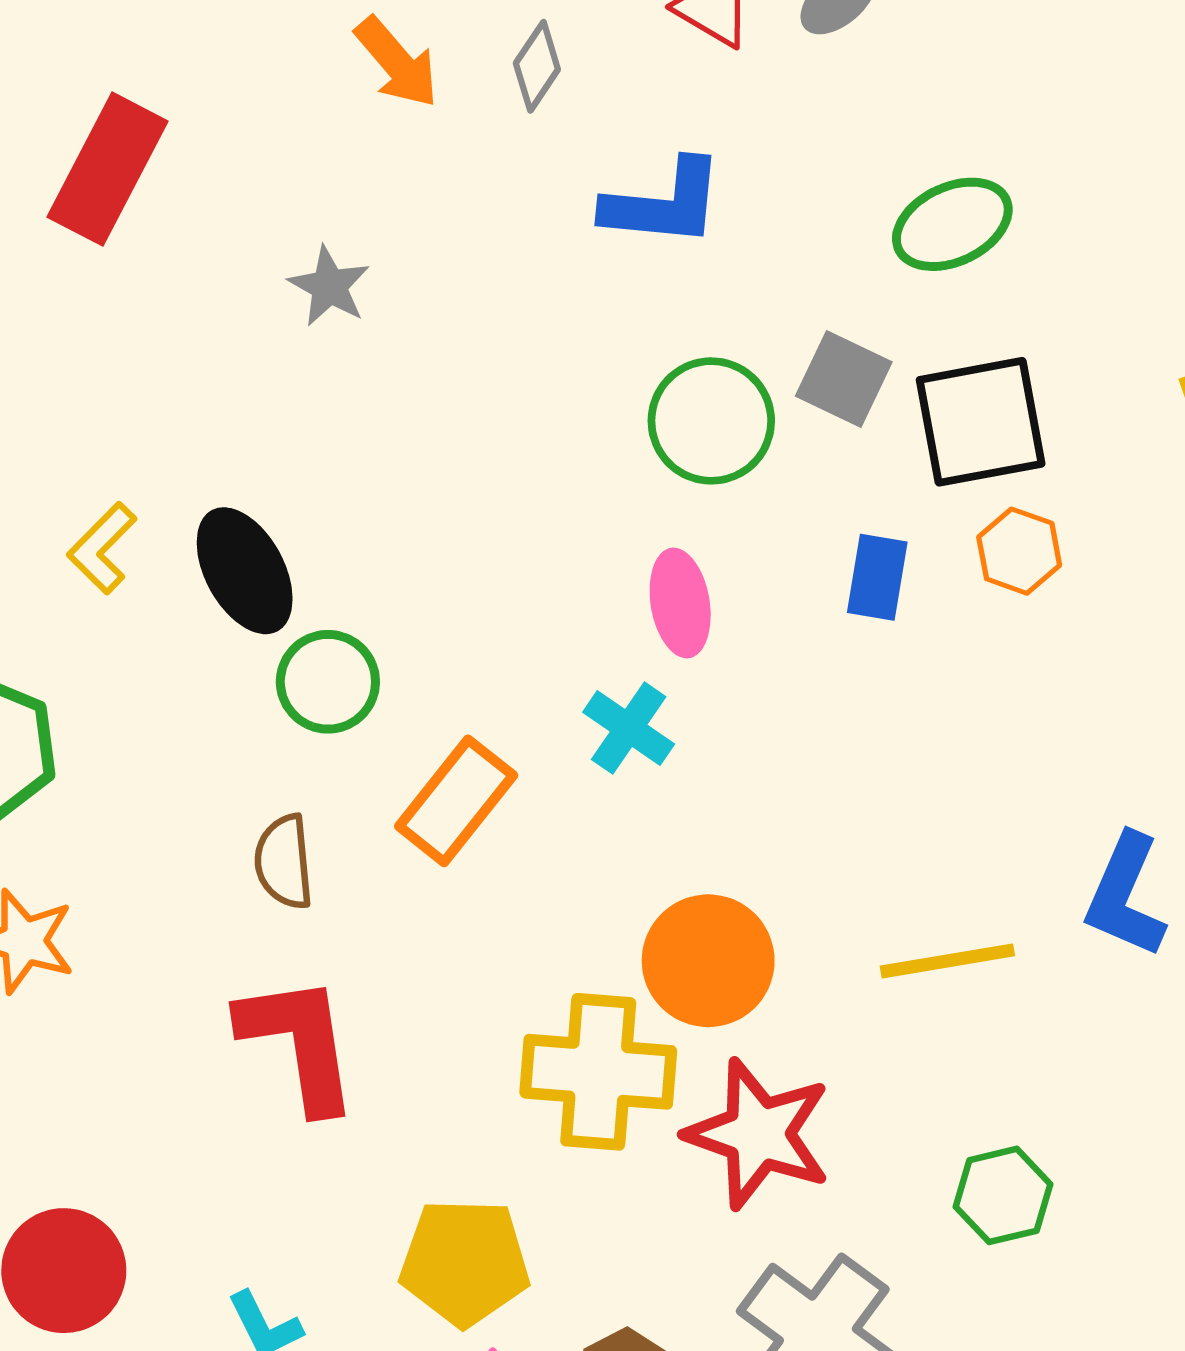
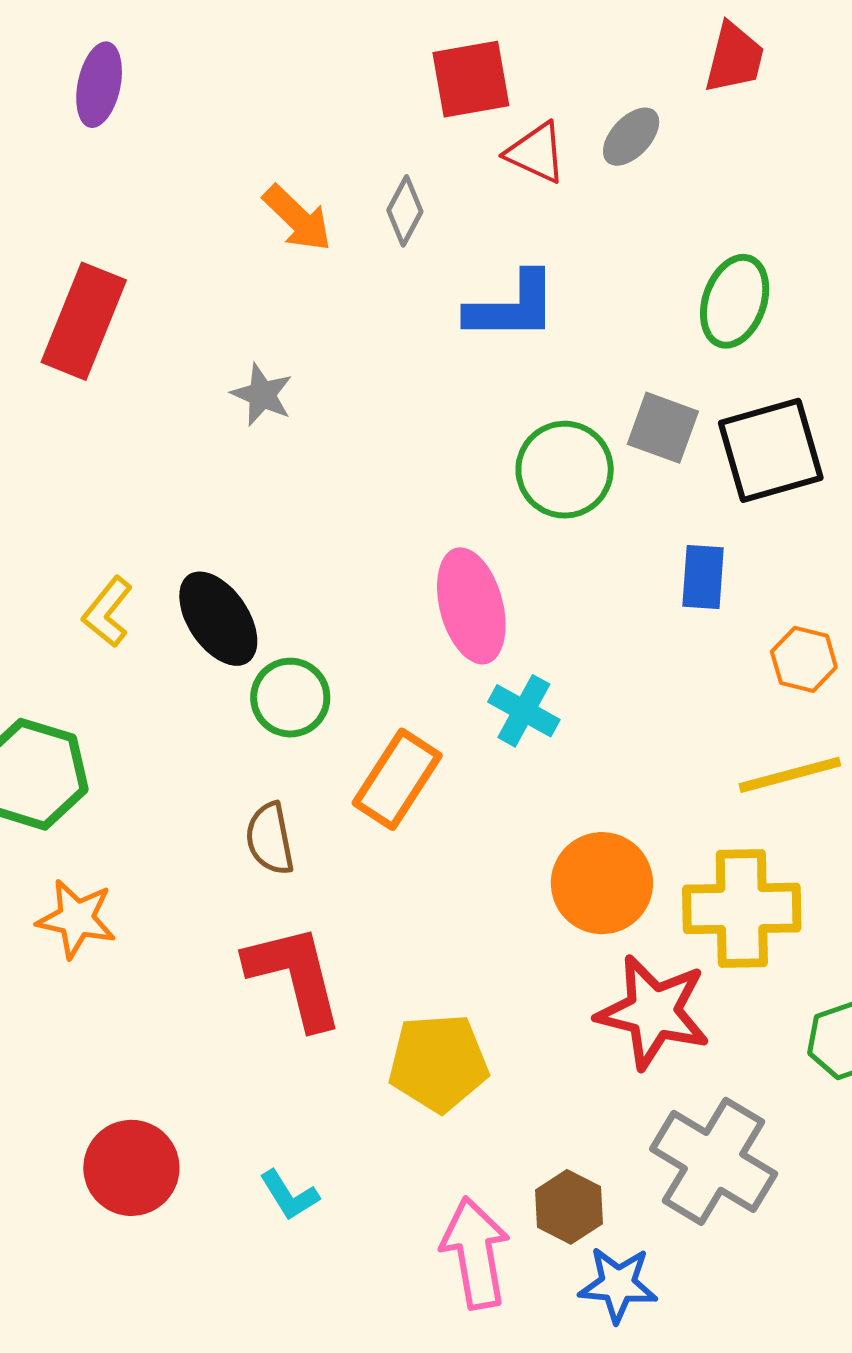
green ellipse: (952, 224) -> (735, 301), turned -40
orange hexagon: (1019, 551) -> (804, 659), moved
pink ellipse: (680, 603) -> (471, 606), moved, size x1.4
yellow line: (947, 961) -> (790, 775), moved
yellow cross: (598, 1072) -> (742, 908), moved
yellow pentagon: (465, 1262) -> (438, 1063), moved

